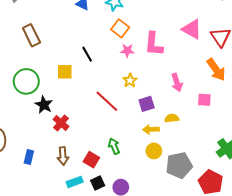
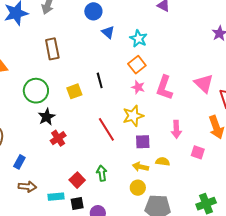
yellow square: (65, 72) -> (74, 91), turned -35
yellow star: (130, 80) -> (133, 116), size x1.5
brown arrow: (63, 156) -> (27, 187), moved, turned -96

